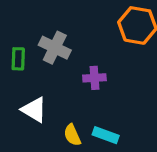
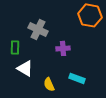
green rectangle: (18, 59) -> (15, 47), moved
cyan rectangle: (106, 135) -> (77, 78), moved

